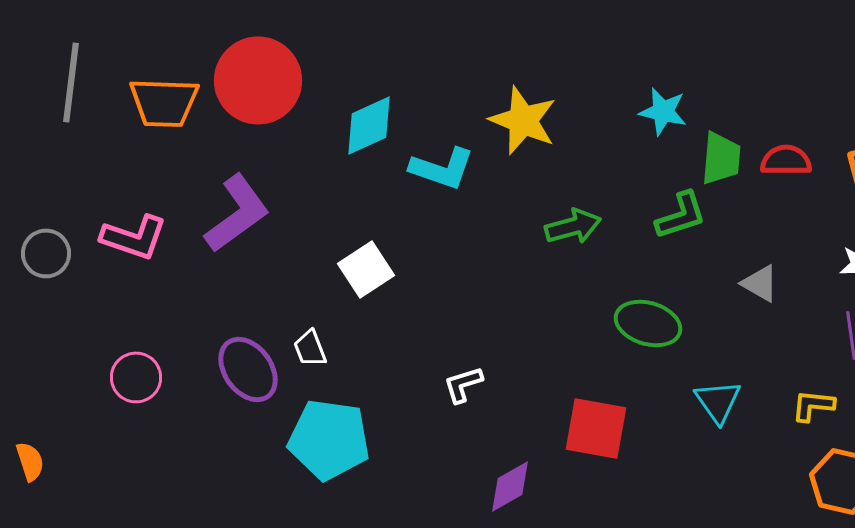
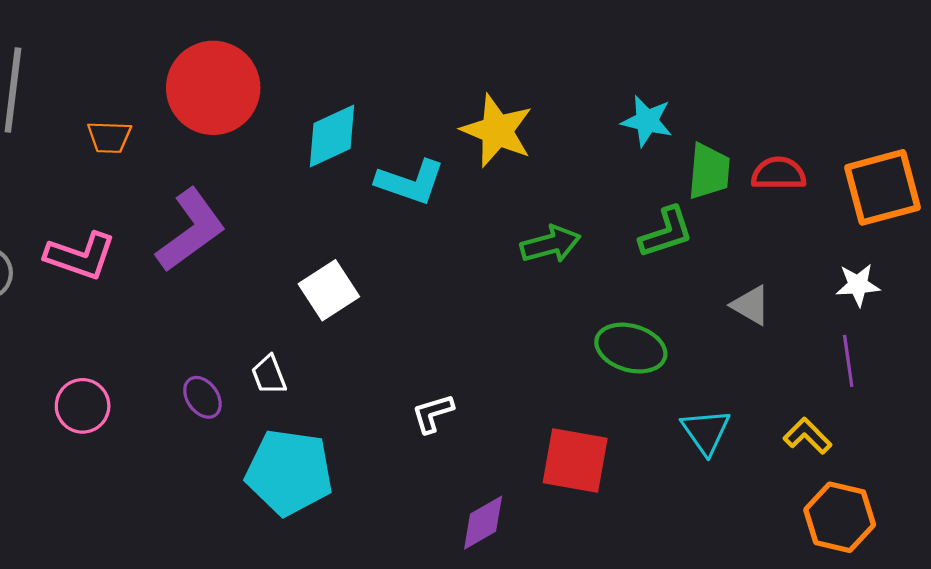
orange trapezoid: (164, 102) -> (109, 137), moved, size x0.6
purple ellipse: (248, 369) -> (202, 397), size x0.6
yellow L-shape: (813, 405) -> (808, 436), turned 39

